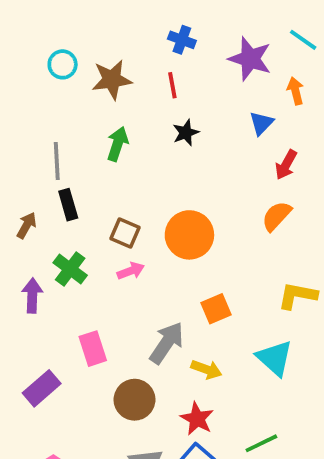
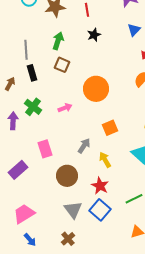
brown square: (125, 233) -> (62, 65), moved
gray arrow: (167, 343) -> (84, 146), size x0.7
yellow arrow: (206, 369) -> (105, 160), turned -140

